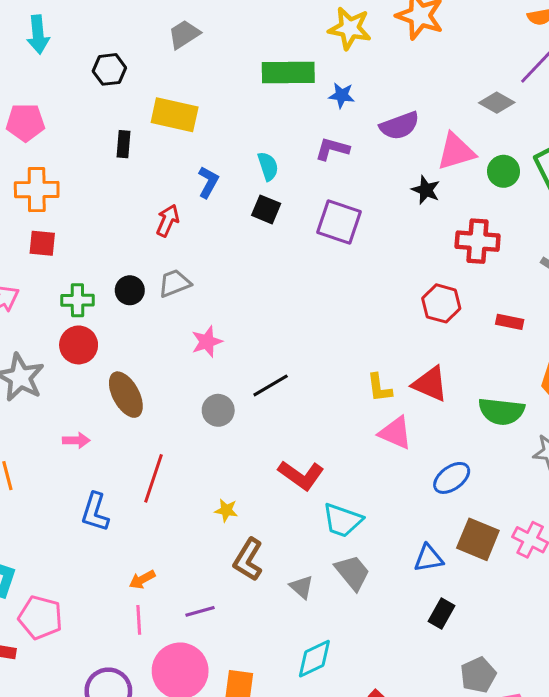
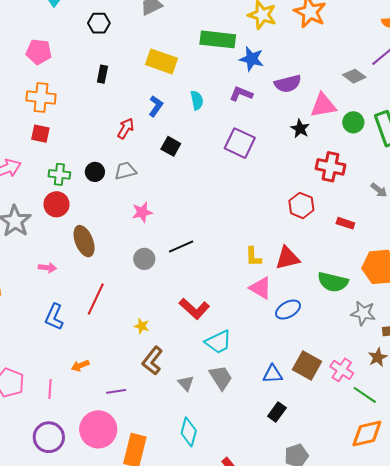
blue star: (342, 95) -> (252, 59), size x1.4
yellow rectangle: (175, 115) -> (161, 61), moved
black square: (266, 209) -> (171, 146), moved
red triangle: (430, 384) -> (288, 258), turned -44
blue ellipse: (452, 478) -> (288, 310), moved
cyan trapezoid: (342, 520) -> (218, 342), turned -52
pink line: (139, 620) -> (50, 389), moved
cyan diamond: (314, 659) -> (189, 432), turned -56

